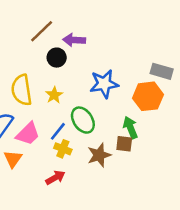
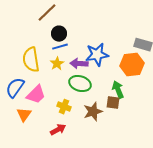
purple arrow: (74, 40) -> (79, 64), moved
green ellipse: (83, 120) -> (80, 84), turned -40
blue line: (58, 131) -> (60, 47), moved, turned 35

